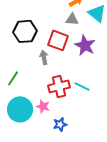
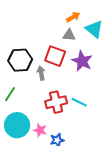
black hexagon: (25, 31) -> (20, 60), moved
pink star: (43, 106) -> (40, 130), moved

